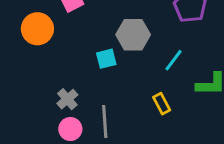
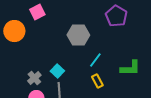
cyan square: (106, 59) -> (57, 71), moved, turned -32
cyan line: (174, 60) -> (95, 60), moved

